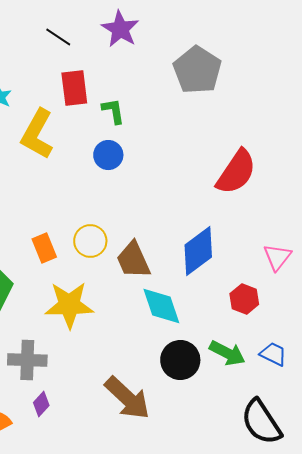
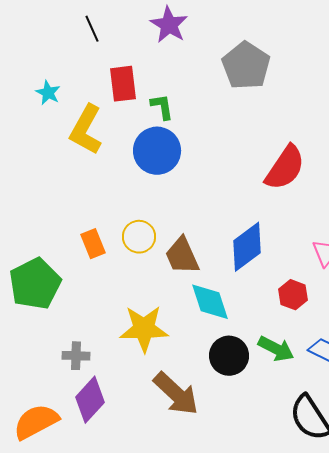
black line: (58, 37) -> (92, 29), moved, turned 32
blue circle: (108, 155) -> (157, 151), size x1.6
yellow star: (69, 305) -> (144, 329), moved
gray cross: (27, 360) -> (76, 356), size x0.7
purple diamond: (41, 404) -> (90, 400), size x1.8

